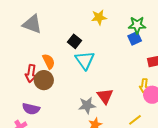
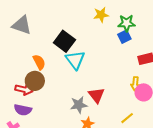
yellow star: (99, 17) -> (101, 15), moved
black square: (75, 41) -> (64, 41), size x1.5
red arrow: (31, 74) -> (24, 89), moved, turned -84

